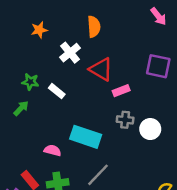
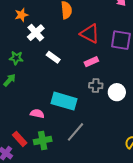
white cross: (70, 53) -> (36, 33), moved
red triangle: (101, 69) -> (90, 34), moved
white rectangle: (57, 91) -> (53, 57), moved

